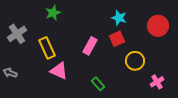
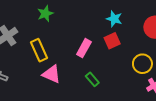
yellow circle: (135, 61) -> (142, 64), moved
green rectangle: (98, 84) -> (92, 79), moved

